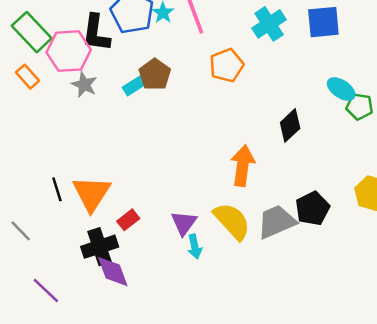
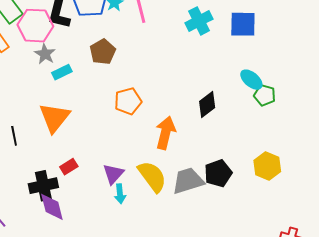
orange pentagon: (227, 65) -> (128, 101), moved
cyan rectangle: (135, 85) -> (62, 72), moved
orange triangle: (92, 193) -> (55, 118), moved

